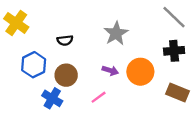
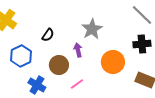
black semicircle: (65, 40) -> (48, 35), turned -48
purple arrow: (110, 71) -> (78, 50), moved, turned -120
brown circle: (66, 75) -> (59, 65), moved

